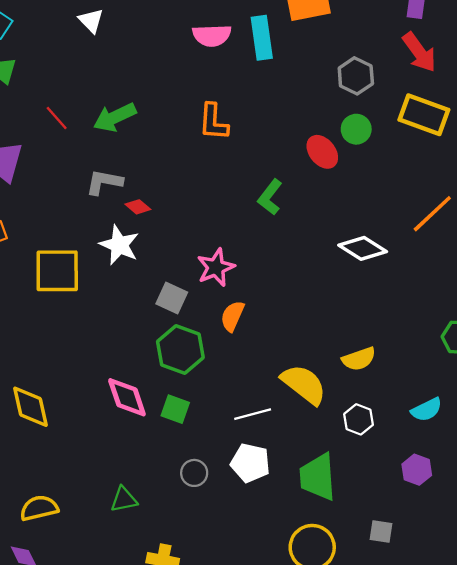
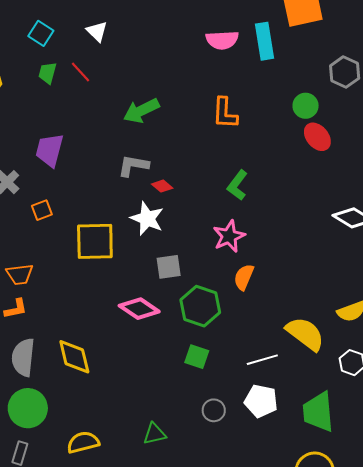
white triangle: (91, 21) -> (97, 31), moved
red line: (57, 118) -> (81, 72), moved
green circle: (356, 129) -> (306, 106), moved
green L-shape: (270, 197) -> (237, 185), moved
gray square: (172, 298) -> (169, 267), moved, turned -32
pink diamond: (127, 397) -> (139, 309), moved, turned -36

